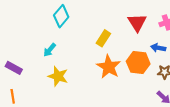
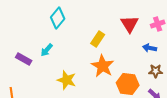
orange hexagon: (138, 63) -> (128, 84), moved
purple rectangle: (14, 68) -> (24, 59), moved
yellow star: (58, 76) -> (67, 80), moved

